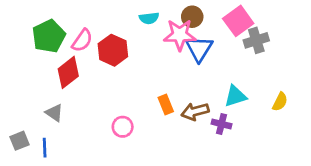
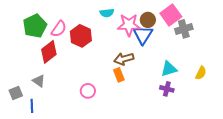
brown circle: (192, 17) -> (148, 20), moved
brown arrow: (195, 111) -> (124, 59), moved
purple cross: (221, 124) -> (167, 89), moved
gray square: (19, 141) -> (16, 93), moved

